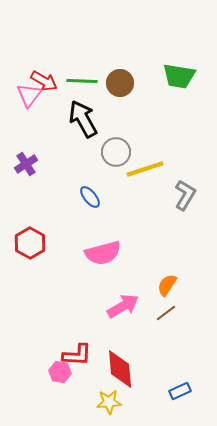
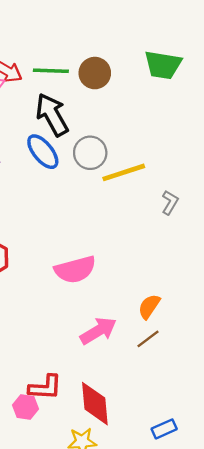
gray L-shape: (185, 195) -> (170, 202), size x0.7
blue ellipse: (90, 197) -> (43, 152), moved, size x1.4

